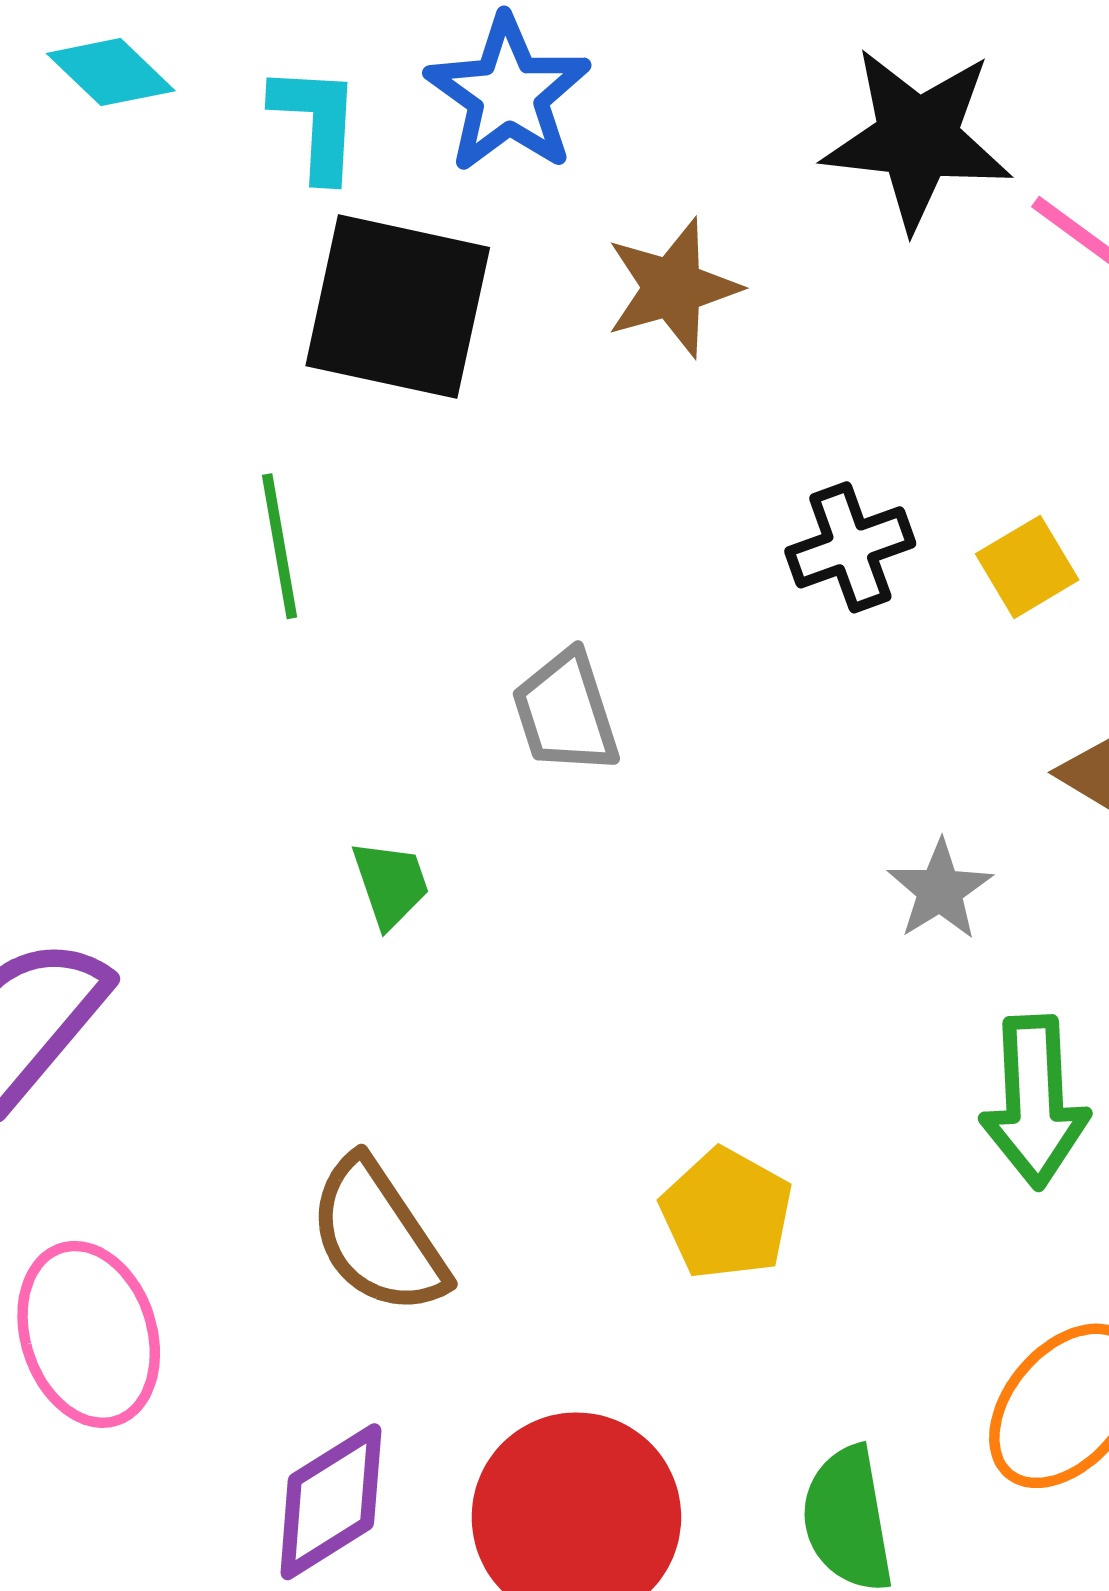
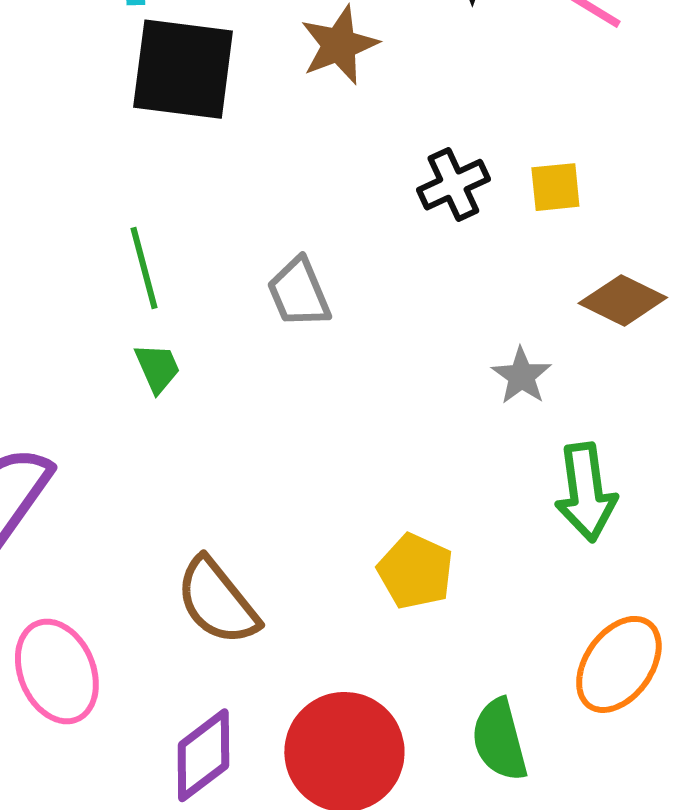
green line: (280, 546) -> (144, 268), moved
yellow square: (1027, 567) -> (555, 187), turned 30
green trapezoid: (391, 884) -> (157, 368), moved

